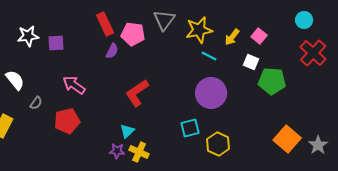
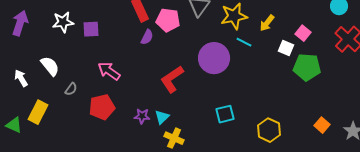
pink square: (259, 36) -> (303, 33), moved
purple circle: (211, 93) -> (214, 58), moved
orange square: (287, 139) -> (322, 125), size x0.6
yellow hexagon: (218, 144) -> (269, 130), moved
purple star: (117, 151) -> (142, 116), moved

